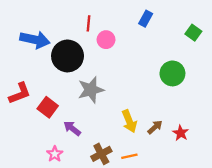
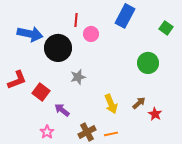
blue rectangle: (146, 19) -> (125, 16), size x1.6
gray star: (91, 90) -> (78, 77), size x0.7
brown arrow: (155, 127) -> (139, 103), moved

